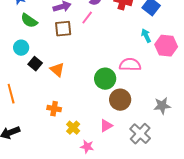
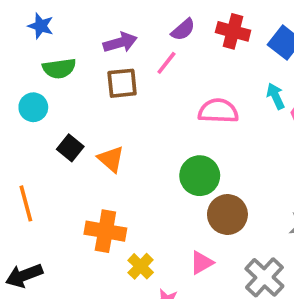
green semicircle: (29, 21) -> (59, 68), turned -42
cyan circle: (21, 48) -> (33, 107), moved
pink semicircle: (130, 65) -> (218, 111), moved
orange cross: (54, 109) -> (105, 231), size x1.5

